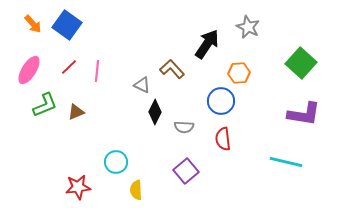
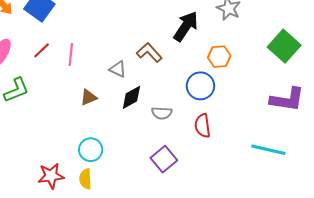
brown triangle: (76, 112) -> (89, 97), moved
black diamond: (155, 112) -> (131, 97), turned 35
yellow semicircle: (136, 190) -> (85, 179), moved

